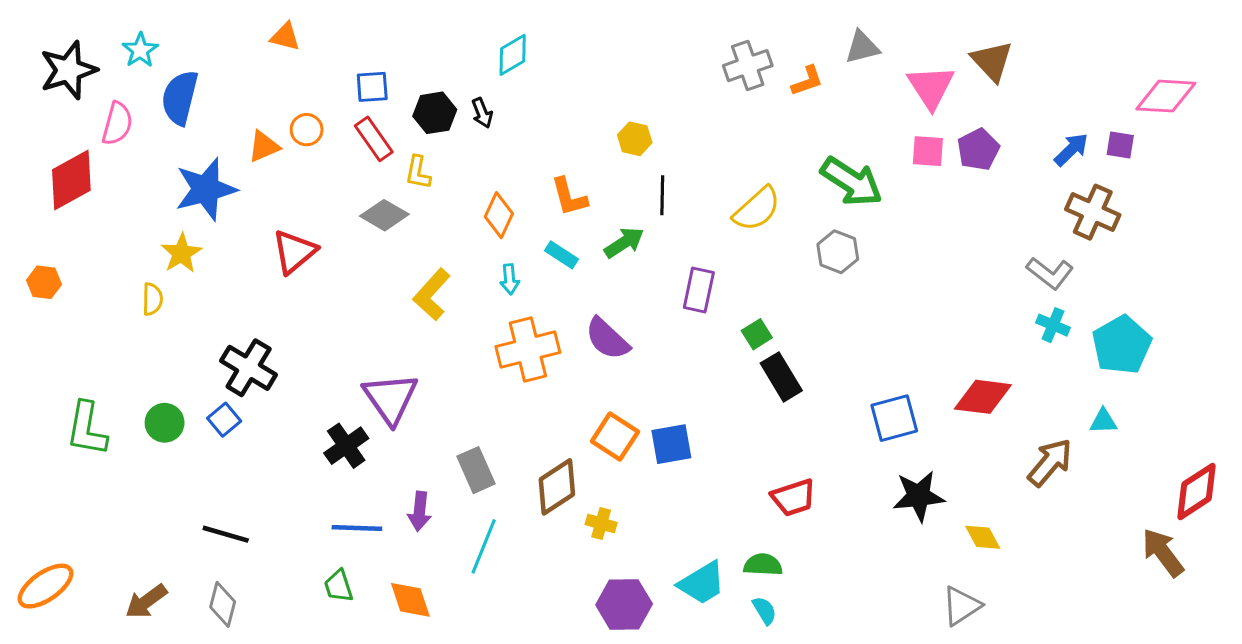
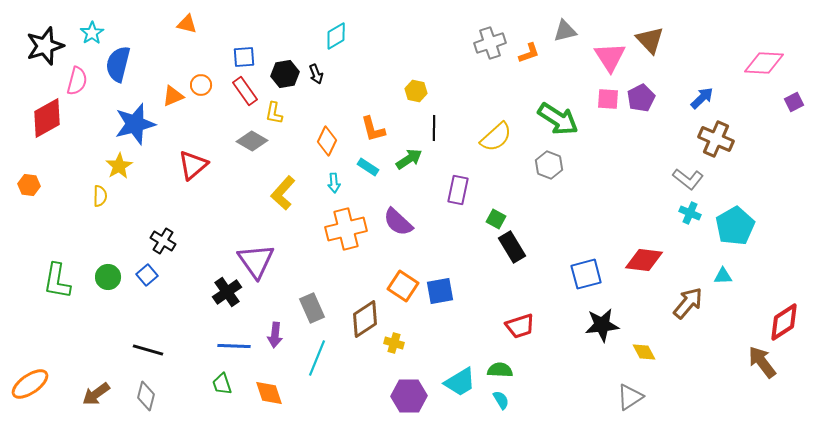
purple square: (1120, 145) -> (794, 102), moved, turned -36
green square: (757, 334) -> (496, 219), turned -30
black cross: (249, 368) -> (163, 241), size x0.7

